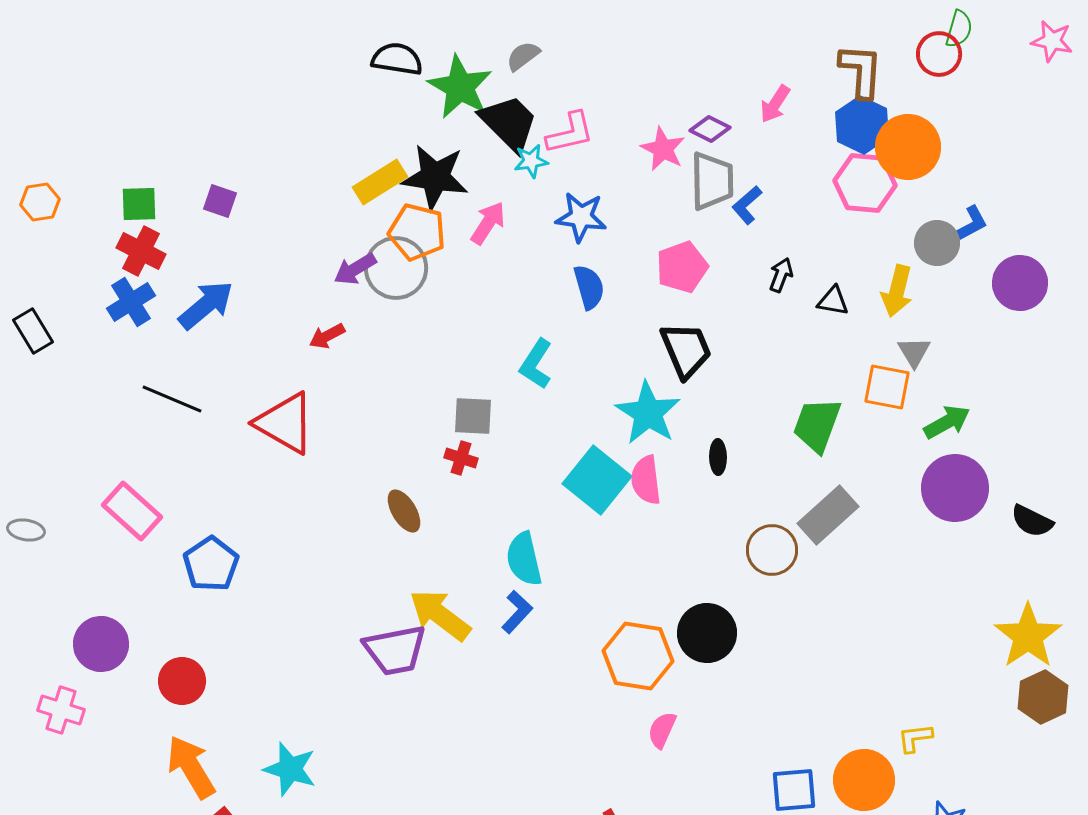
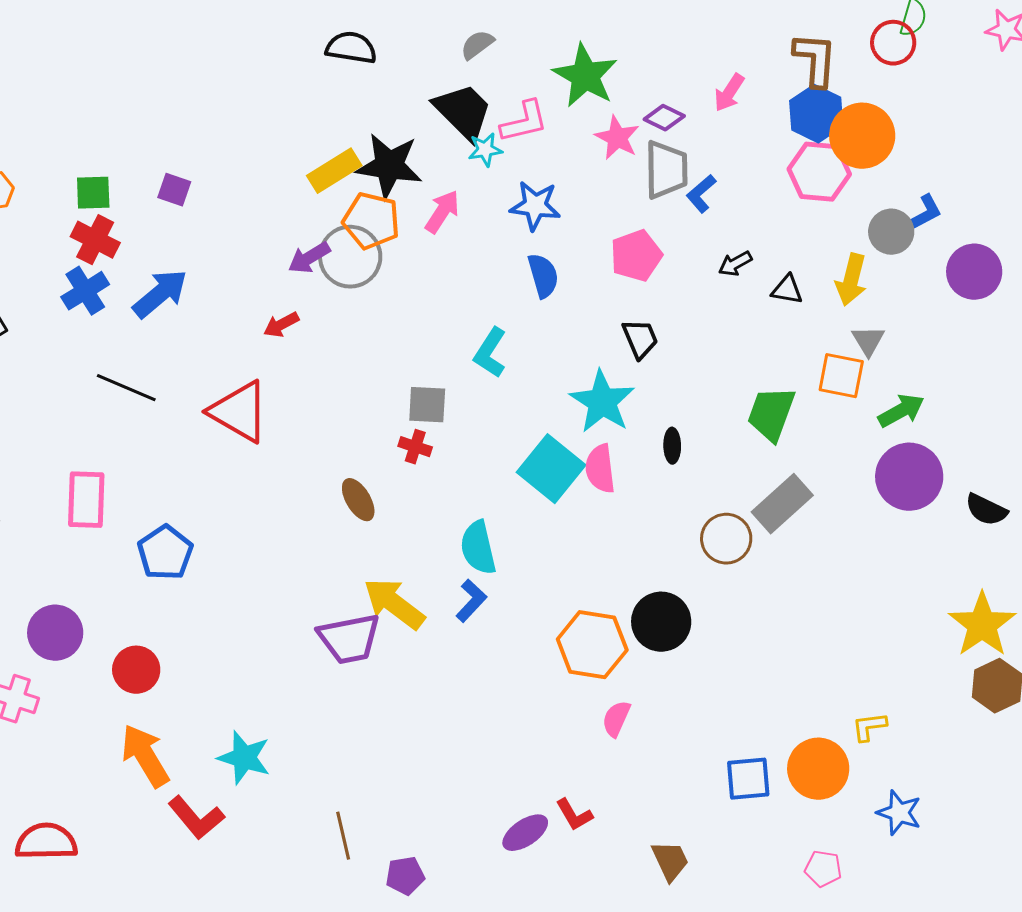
green star: (460, 87) -> (585, 76), moved
black arrow: (781, 275) -> (735, 264), turned -140
black trapezoid: (686, 350) -> (640, 339), size x0.7
pink rectangle: (132, 511) -> (86, 500), turned 50

